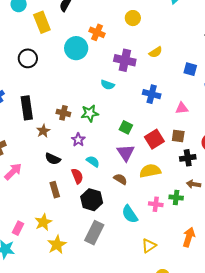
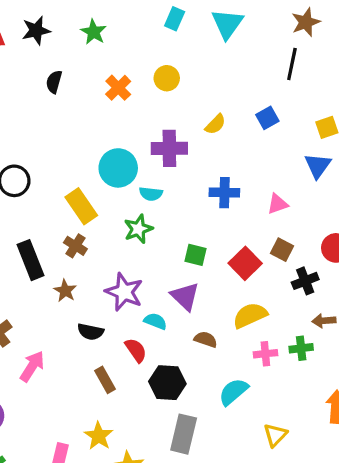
yellow rectangle: (42, 22) -> (81, 206), moved
orange cross: (97, 32) -> (118, 88), moved, turned 35
cyan circle: (76, 48) -> (118, 168), moved
blue square: (190, 69) -> (267, 118), moved, turned -32
brown cross: (63, 113) -> (75, 246), moved, turned 32
green star: (90, 113) -> (138, 229), moved
brown square: (178, 136) -> (282, 250), turned 32
purple star: (78, 140) -> (124, 292), size x1.6
purple triangle: (126, 153) -> (185, 296), moved
pink cross: (156, 204) -> (265, 354), moved
cyan semicircle: (130, 214) -> (233, 392), turned 96

